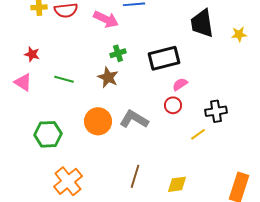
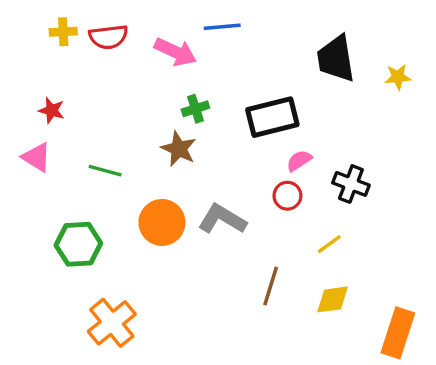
green line: (64, 79) -> (105, 171), moved
black cross: (216, 111) -> (351, 184), moved, turned 30
brown line: (135, 176) -> (271, 286), moved
yellow diamond: (177, 184) -> (333, 299), moved

